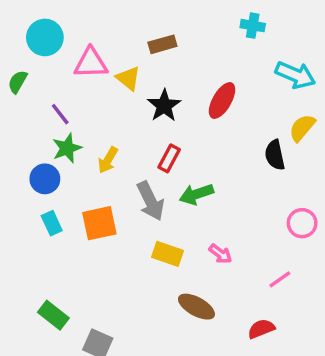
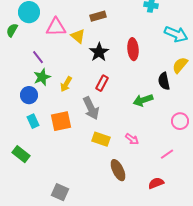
green semicircle: (18, 82) -> (12, 30), moved
red ellipse: (222, 100) -> (133, 49), turned -35
green arrow: (196, 194) -> (143, 100), moved
brown ellipse: (196, 307) -> (118, 170), turned 35
green rectangle: (53, 315) -> (21, 154), moved

